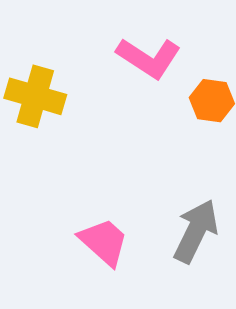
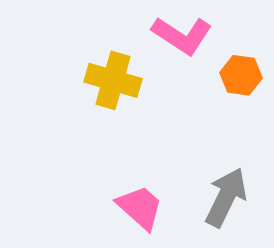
yellow cross: (35, 96) -> (113, 80), moved

